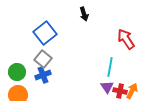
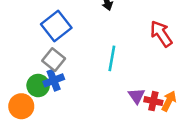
cyan line: (110, 67) -> (112, 58), moved
green circle: (17, 72) -> (38, 86), moved

